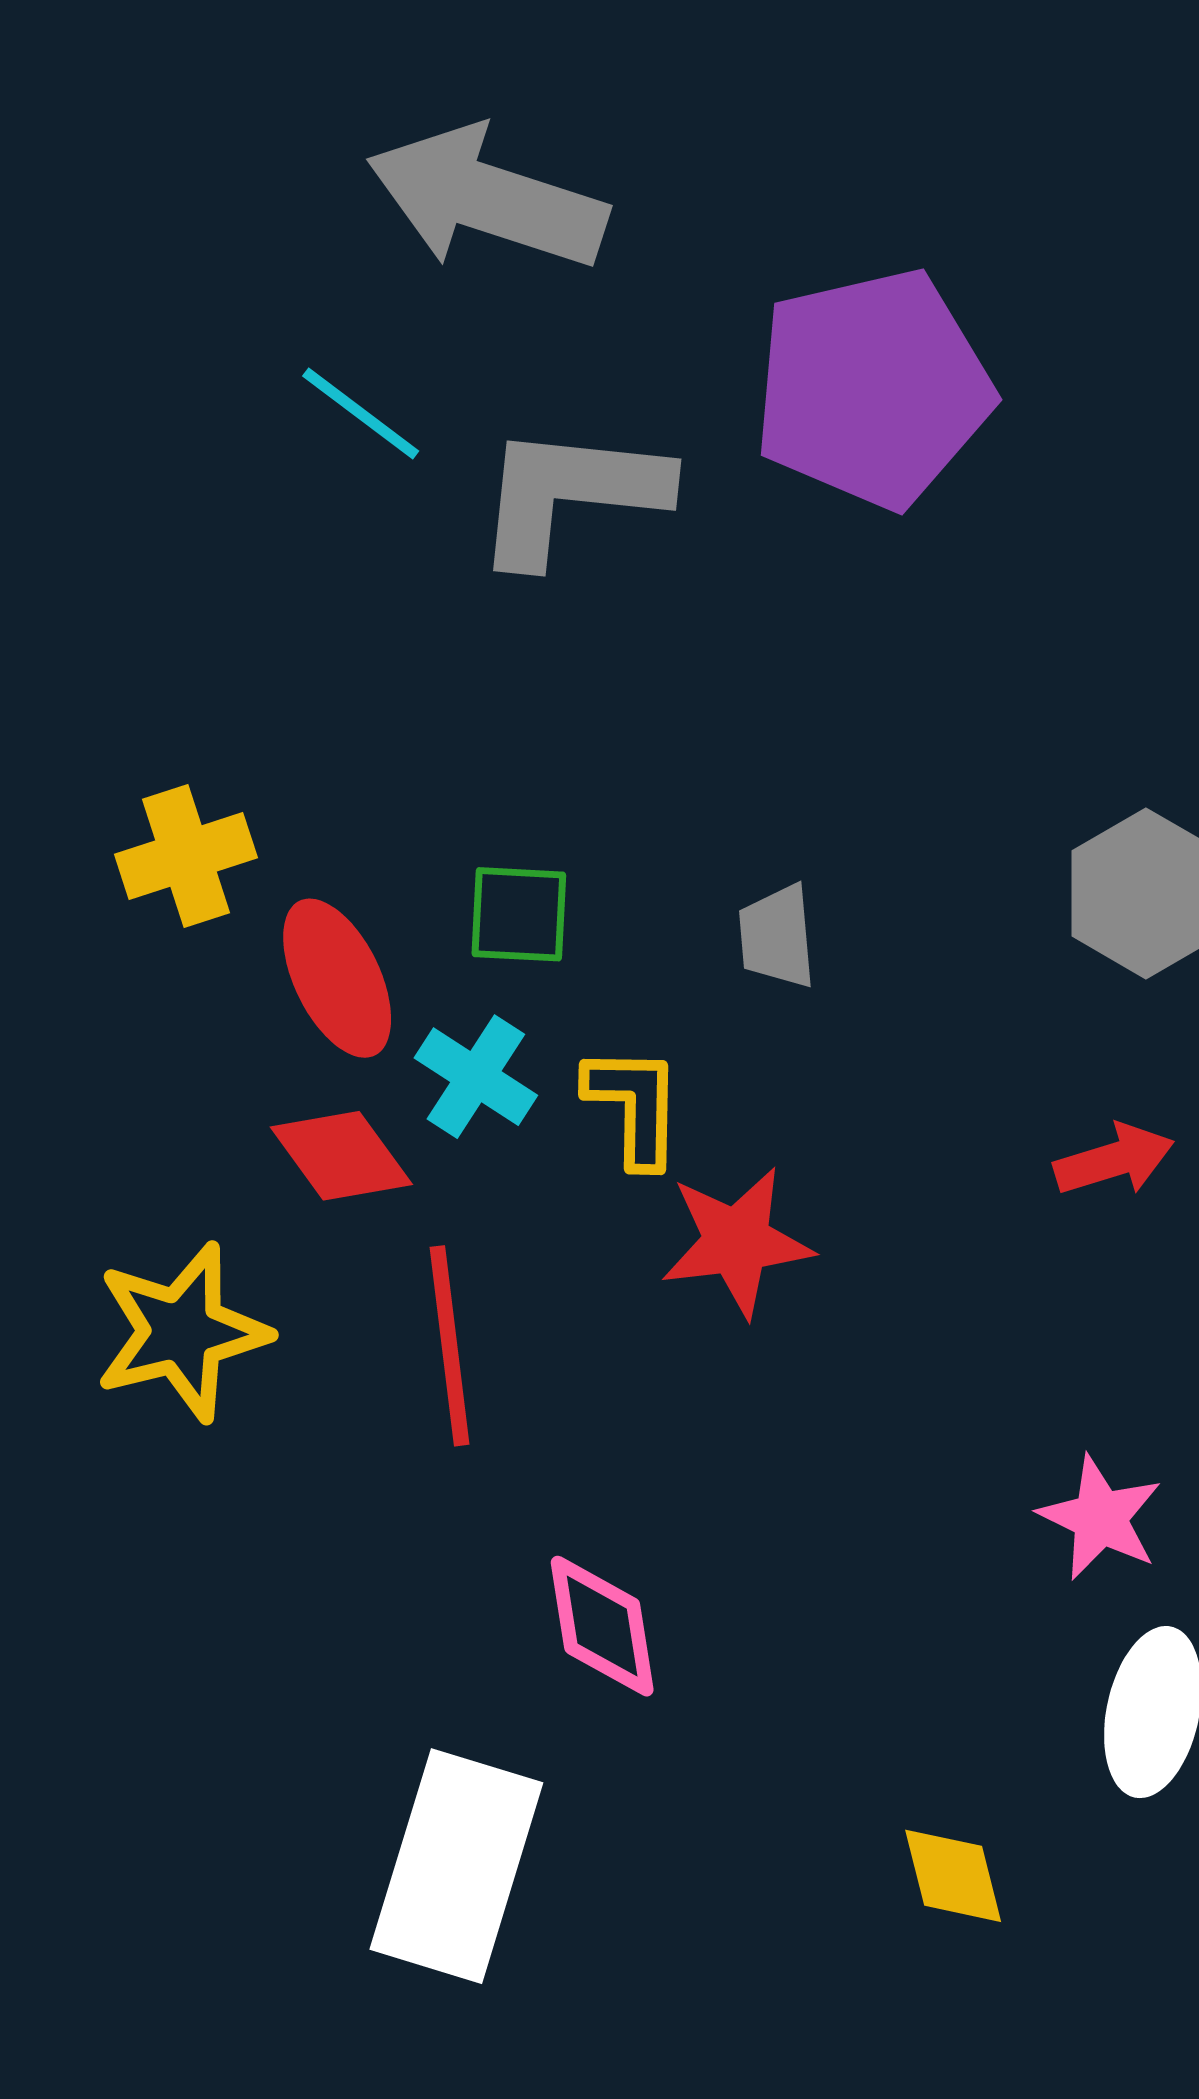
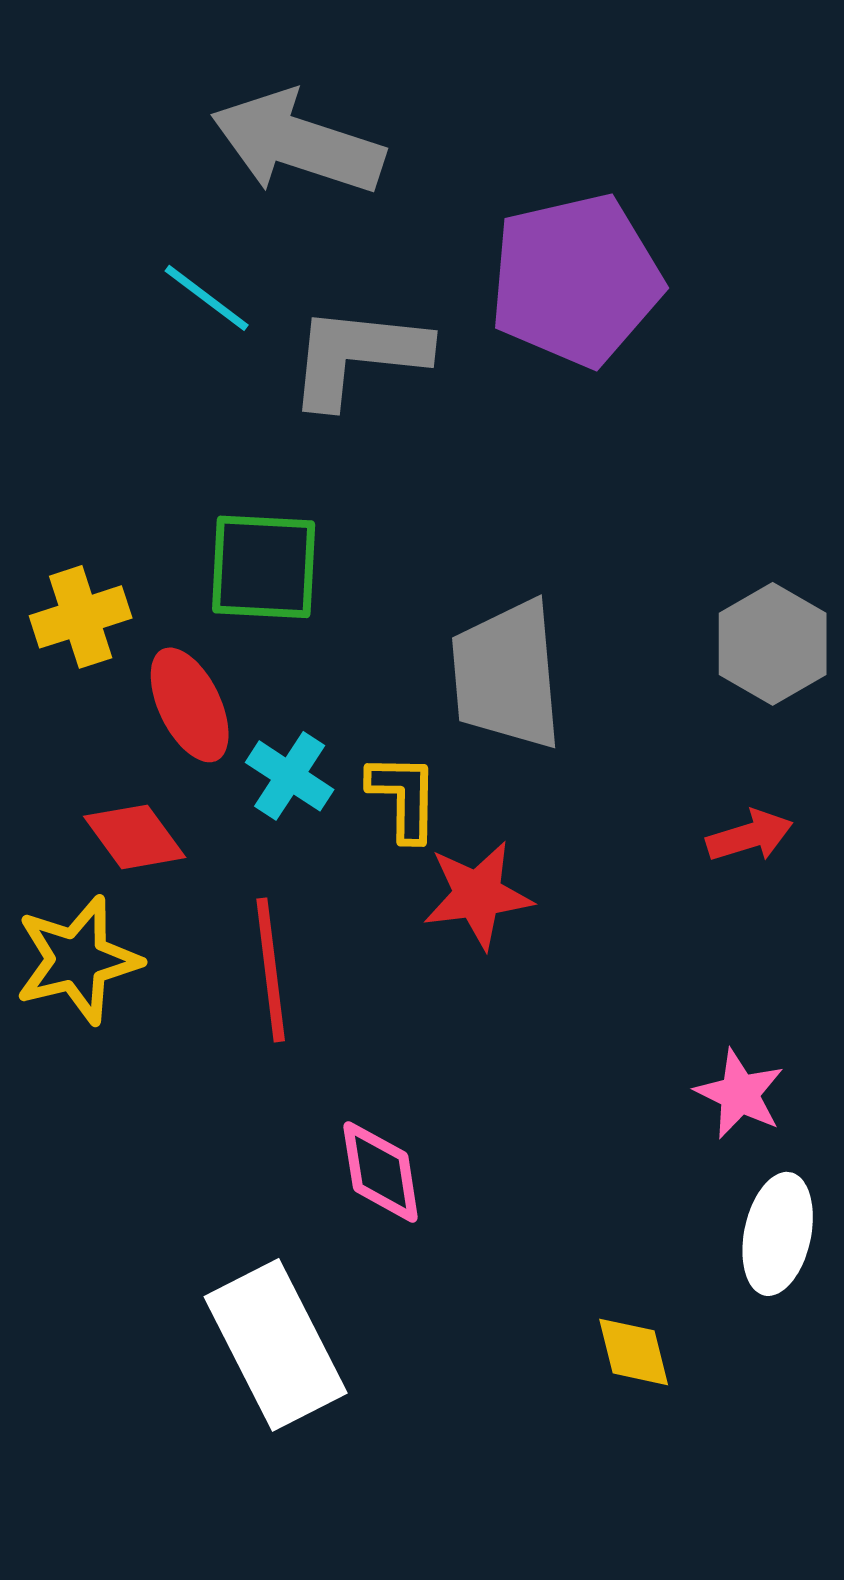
green square: (519, 914) -> (264, 567), moved, size x1.5
gray trapezoid: (777, 936) -> (507, 675), size x2.0
red diamond: (341, 1156) -> (135, 837), moved
white rectangle: (456, 1866) -> (276, 1345), turned -44

